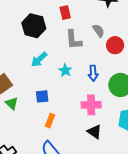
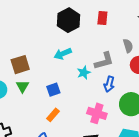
gray L-shape: (74, 40) -> (104, 61), moved, turned -120
blue square: (42, 96) -> (53, 90), turned -32

